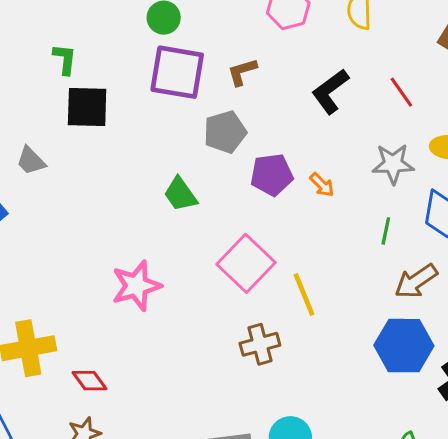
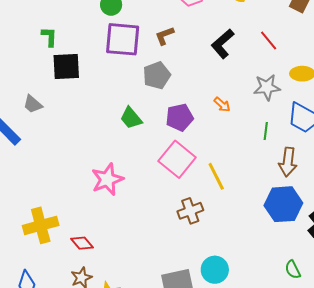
purple pentagon: (272, 175) -> (180, 117), moved
brown arrow: (416, 281) -> (288, 162), turned -44

